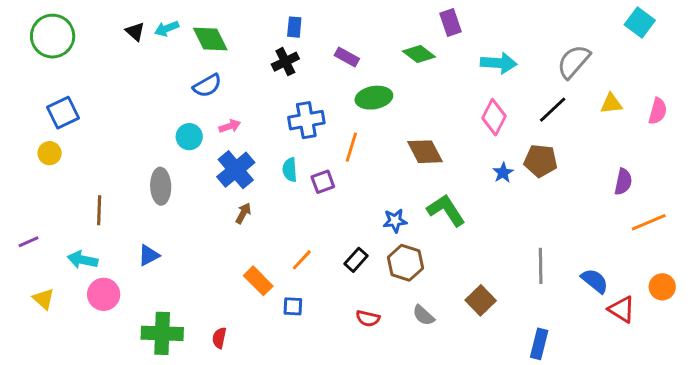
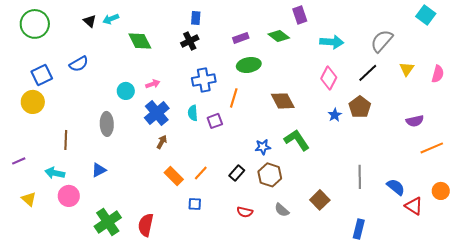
green diamond: (210, 39) -> (140, 41), moved
purple rectangle: (347, 57) -> (241, 38), moved, turned -49
blue semicircle: (207, 86) -> (79, 64), moved
yellow triangle: (611, 104) -> (407, 69), turned -49
yellow circle: (50, 153) -> (33, 102), size x1.5
brown pentagon: (541, 161) -> (360, 107), turned 30
purple semicircle: (623, 182) -> (415, 121), turned 66
orange rectangle: (258, 281) -> (174, 176), moved
green cross: (162, 333) -> (108, 222), turned -36
red semicircle: (219, 338) -> (146, 225), size x1.6

